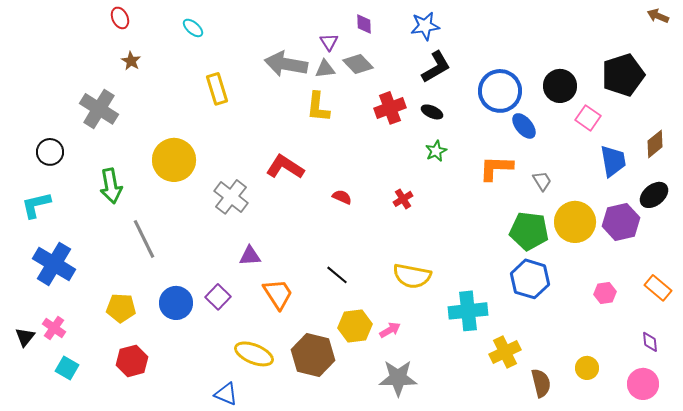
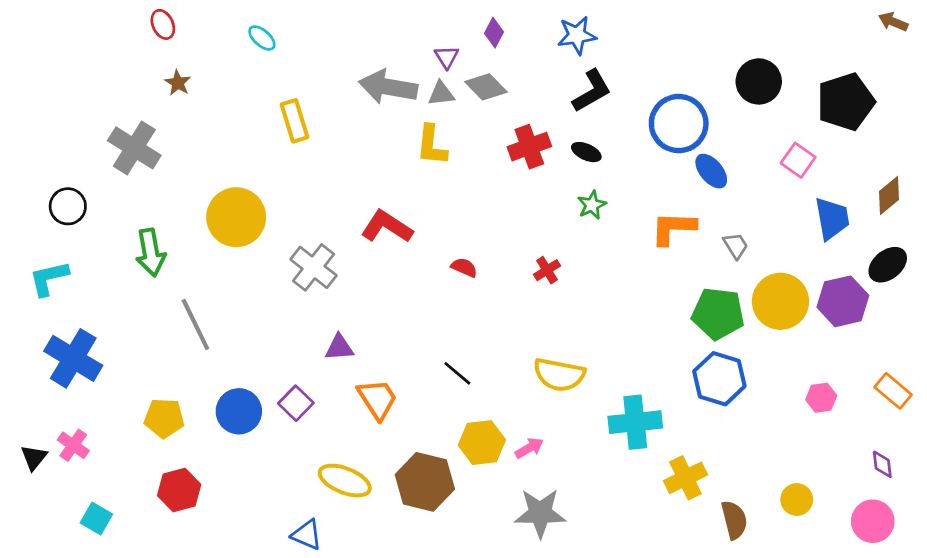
purple diamond: (364, 24) -> (494, 33), turned 30
black circle: (560, 86) -> (759, 81), moved
cyan square: (67, 368) -> (96, 519), moved

